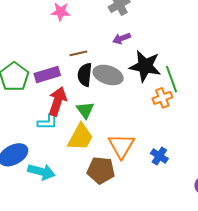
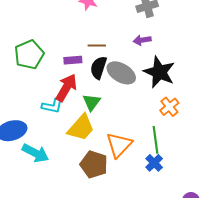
purple rectangle: (47, 75) -> (73, 60), moved, size x0.7
green line: (171, 79) -> (155, 140), moved
orange cross: (162, 98) -> (169, 107), turned -30

